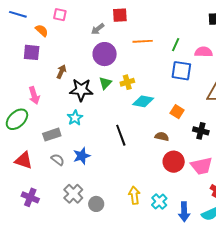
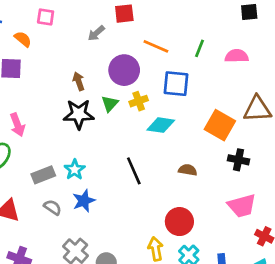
orange line: (143, 41) -> (156, 46), turned 30
purple circle: (105, 54) -> (124, 70), moved
blue square: (181, 71) -> (176, 84), moved
brown arrow: (61, 72) -> (79, 81), moved, turned -40
orange square: (177, 112) -> (220, 125), moved, size x1.6
cyan star: (75, 118) -> (75, 170), moved
red circle: (174, 162) -> (179, 222), moved

